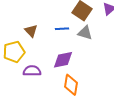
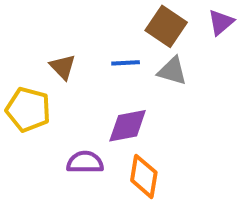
yellow pentagon: (14, 52) -> (28, 110), turned 30
purple semicircle: (32, 71) -> (85, 162), moved

